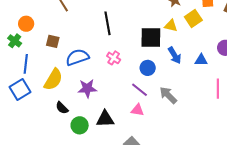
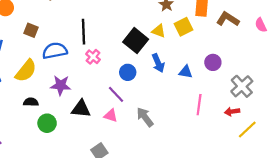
black line: (107, 23) -> (84, 32), moved
black square: (151, 37) -> (136, 41), turned 30
gray arrow: (168, 95) -> (145, 117), moved
black semicircle: (62, 108) -> (31, 102), turned 128
black triangle: (105, 119) -> (81, 109), moved

